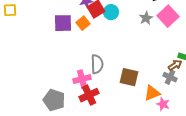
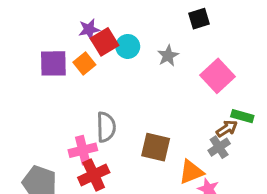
pink square: (168, 16) -> (218, 76), moved
gray star: (146, 18) -> (168, 56), moved
gray cross: (170, 77) -> (219, 147), turned 32

